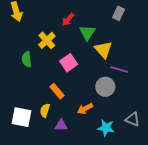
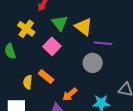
green triangle: (87, 33) -> (60, 23), moved
orange arrow: (85, 109) -> (70, 94), moved
yellow semicircle: (45, 110) -> (28, 82), moved

